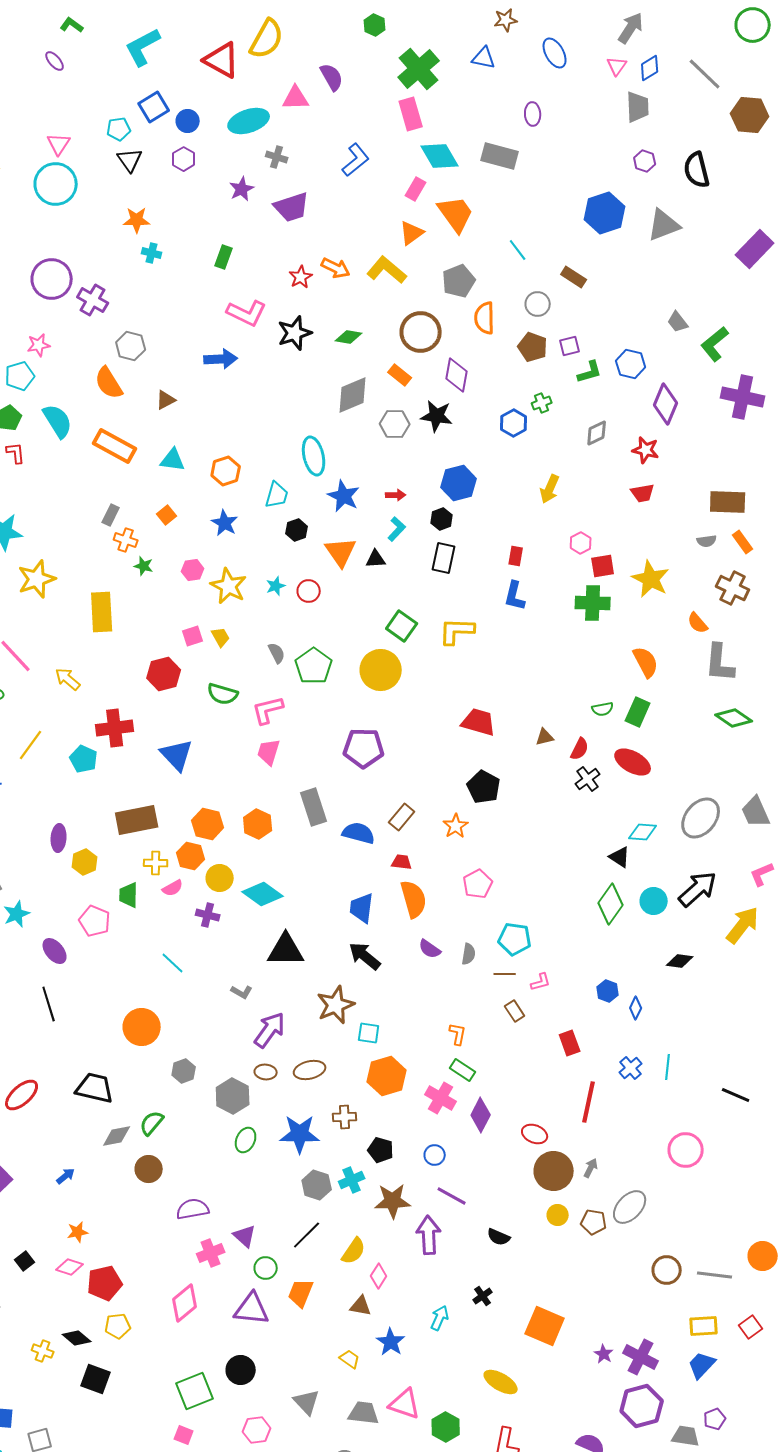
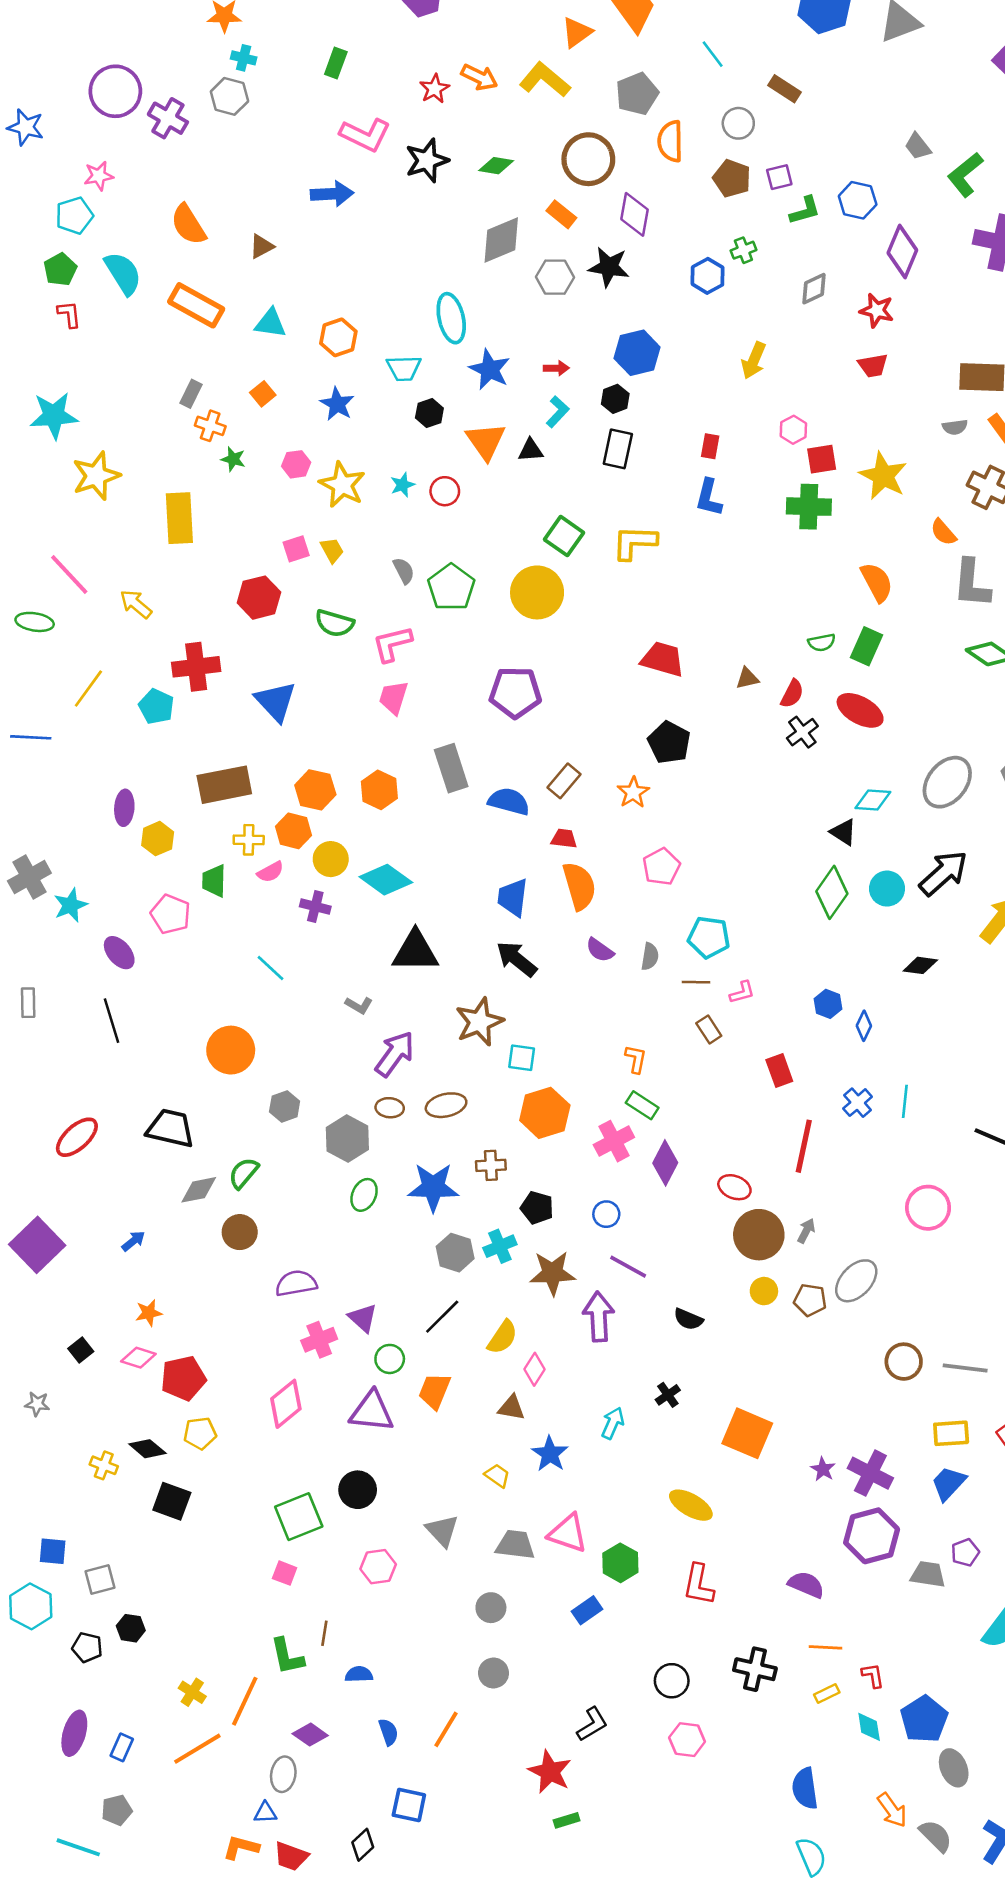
gray hexagon: (131, 346) -> (229, 96), moved
cyan trapezoid: (277, 495) -> (404, 368), turned 72
pink cross: (441, 1098) -> (614, 1141), turned 32

